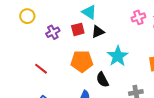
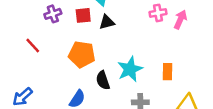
cyan star: (118, 56) -> (130, 69), moved
red line: (41, 69) -> (33, 46), moved

